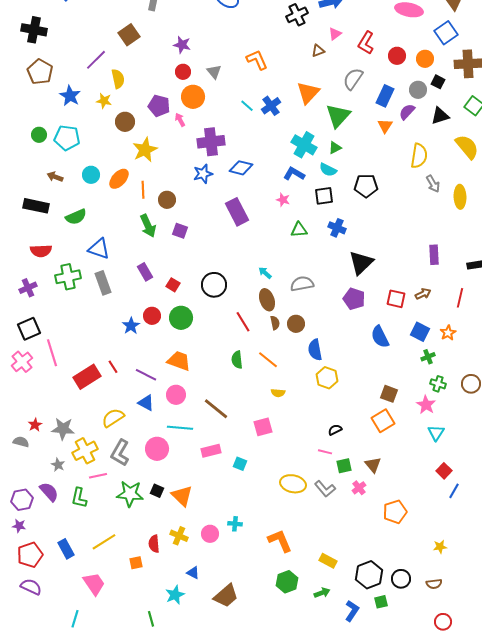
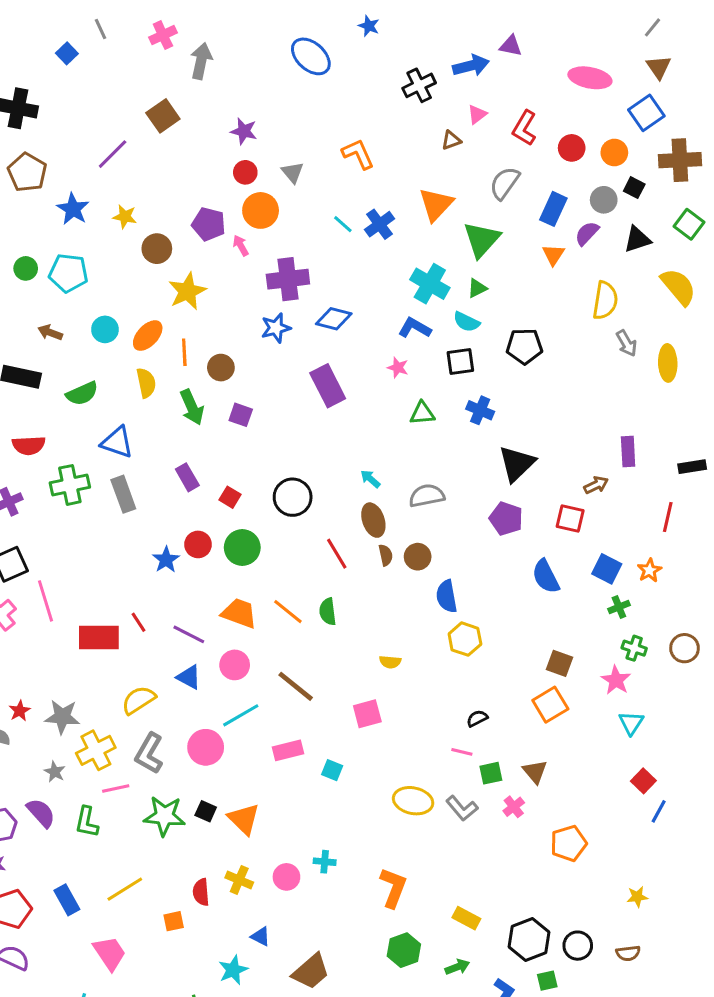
yellow semicircle: (118, 79) -> (146, 383), moved
brown arrow: (423, 294) -> (596, 485), moved
orange line: (268, 360) -> (288, 612), moved
red rectangle: (87, 377) -> (99, 637), turned 32
cyan line: (180, 428) -> (241, 715), turned -35
orange L-shape: (280, 541) -> (393, 888), turned 44

